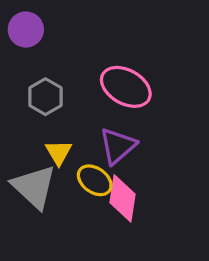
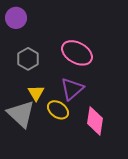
pink diamond: (123, 198) -> (95, 121), moved

